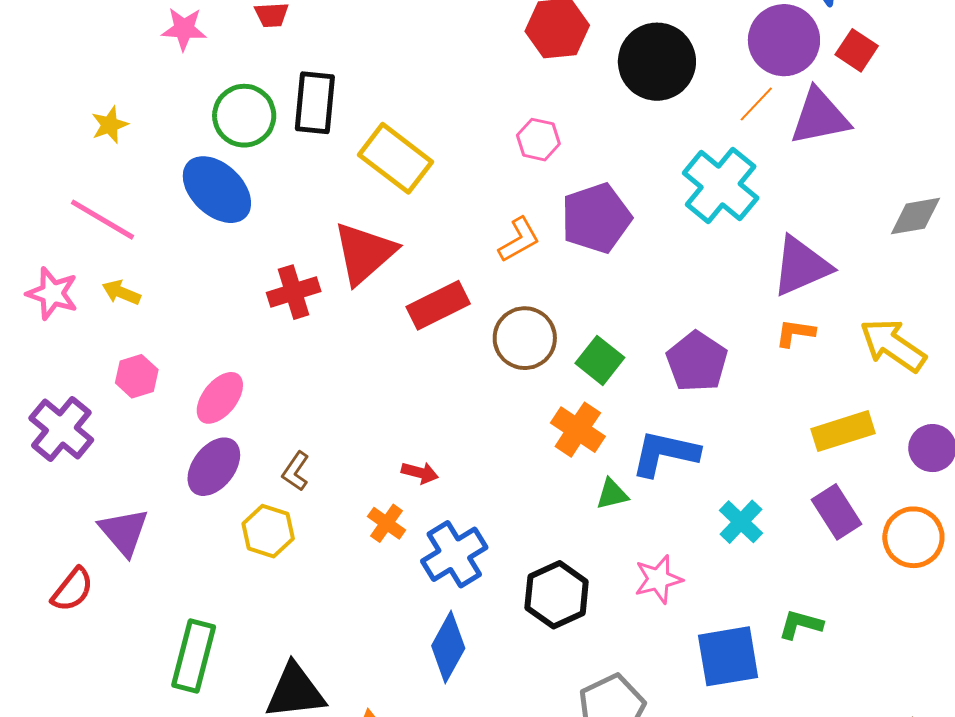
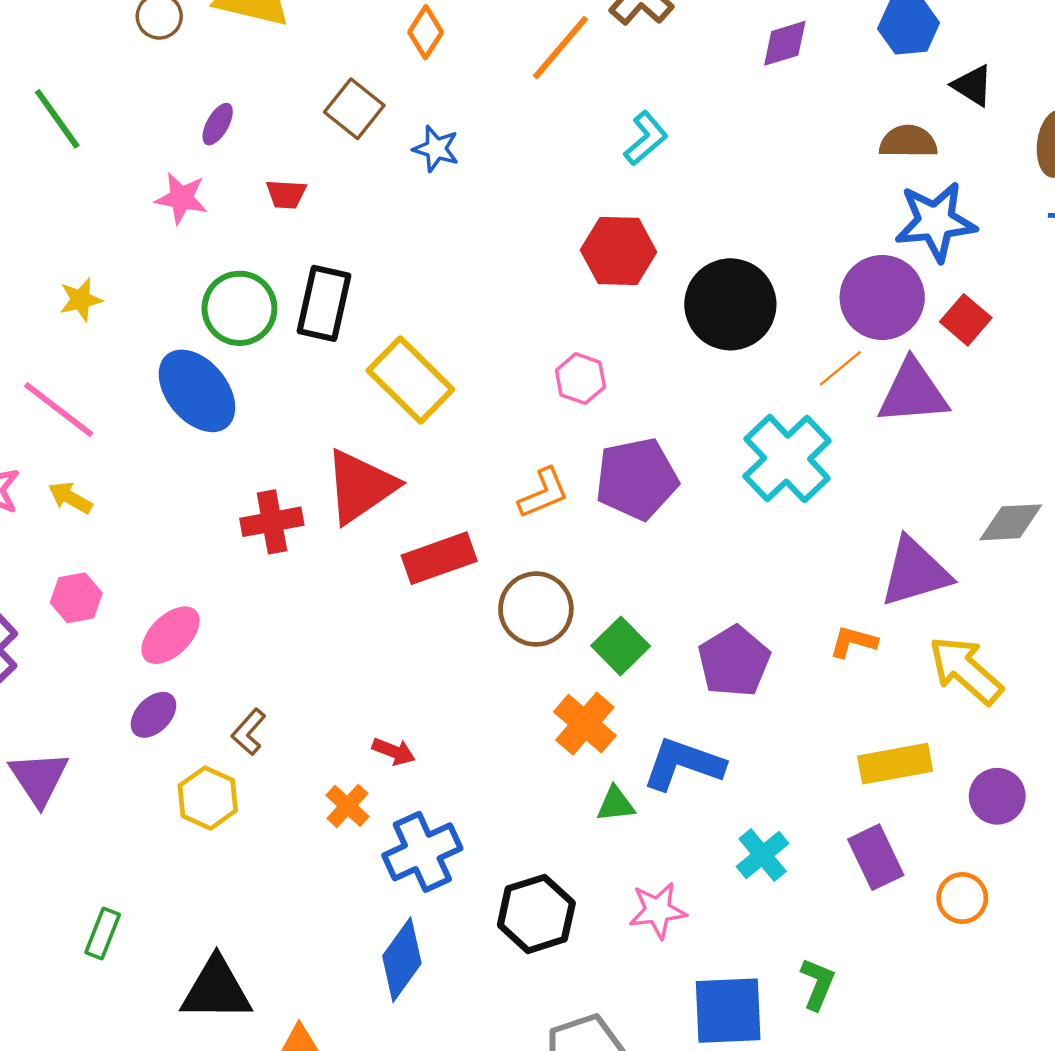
purple triangle: (801, 266) -> (915, 572), moved
purple ellipse: (214, 467) -> (154, 715), size x0.7
orange circle: (913, 537) -> (962, 898), size x0.7
green L-shape: (801, 624) -> (818, 984), turned 90
green rectangle: (194, 656) -> (103, 933), size x0.6

